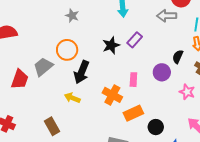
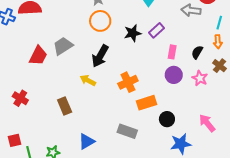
orange circle: (67, 50) -> (100, 21), moved
purple circle: (162, 72) -> (174, 75), moved
pink rectangle: (133, 80) -> (172, 52), moved
pink star: (187, 92) -> (200, 78), moved
orange cross: (112, 95) -> (128, 82), turned 30

